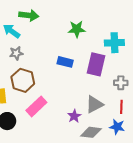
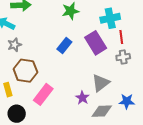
blue rectangle: (65, 62) -> (64, 45), turned -56
purple rectangle: (96, 64) -> (96, 43), turned -35
red line: (121, 107) -> (121, 37), moved

